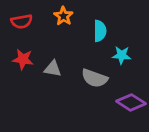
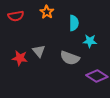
red star: (23, 59) -> (20, 58), moved
gray triangle: (53, 69) -> (39, 51), turned 40

